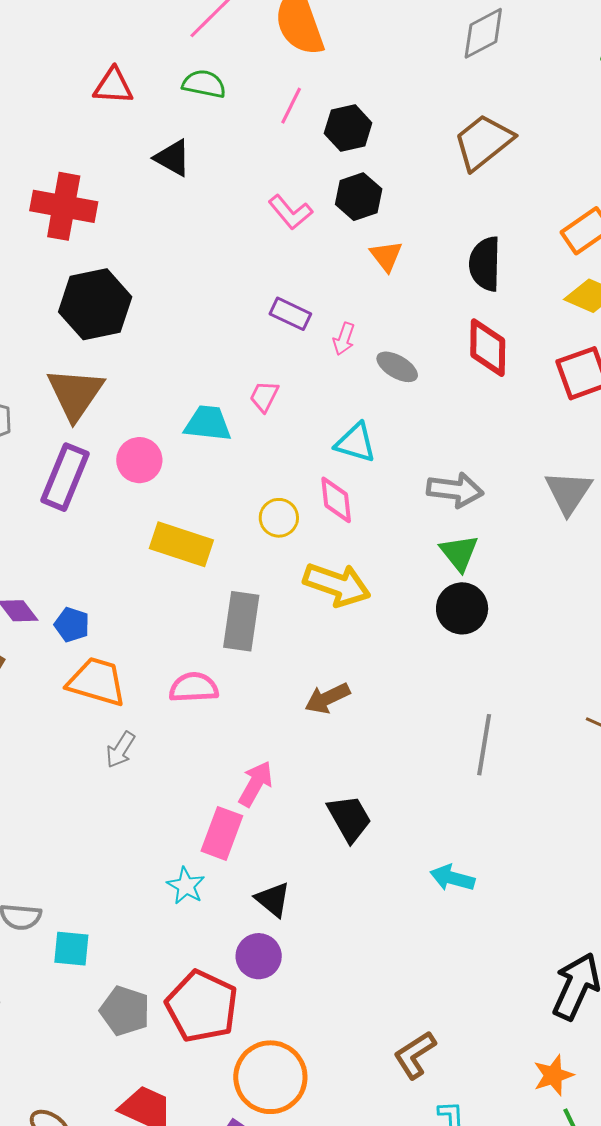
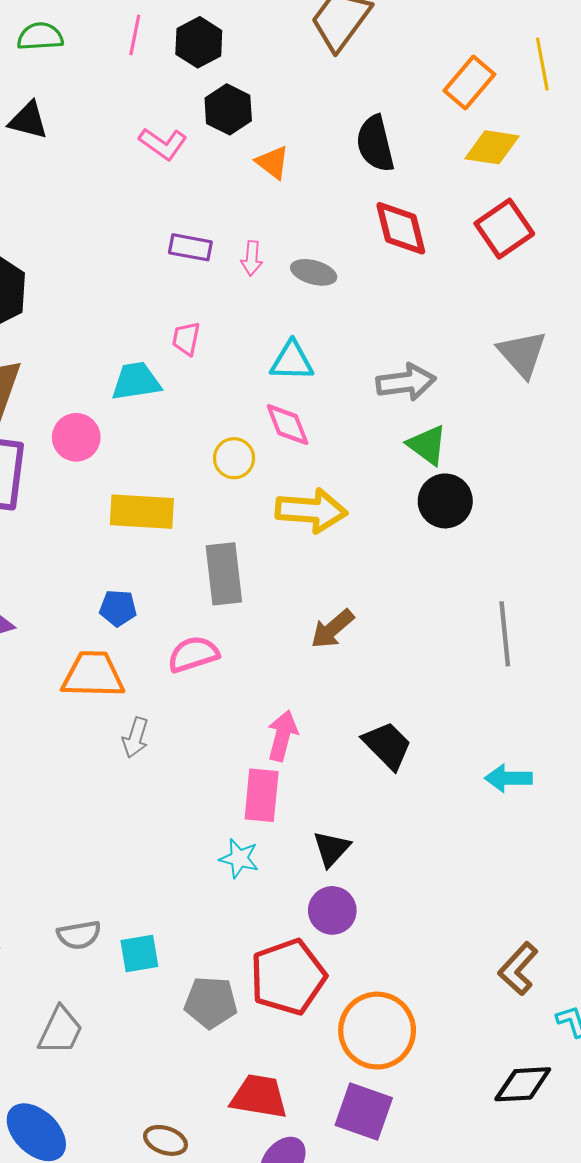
blue pentagon: (72, 625) -> (118, 608), moved
black triangle: (273, 899) -> (331, 849), turned 48
red pentagon: (202, 1006) -> (288, 977), turned -30

